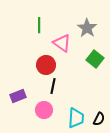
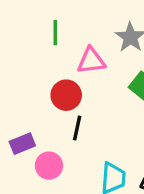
pink triangle: (62, 43) -> (91, 61), turned -42
pink circle: (44, 110) -> (49, 166), moved

